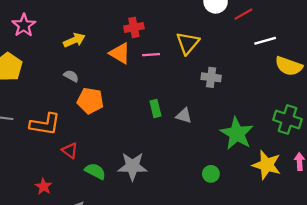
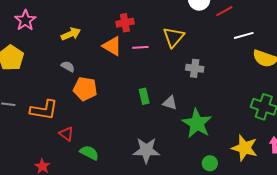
green star: (237, 134) -> (197, 123), moved
gray star: (132, 166) -> (146, 150), moved
green circle: (211, 174) -> (210, 163), moved

